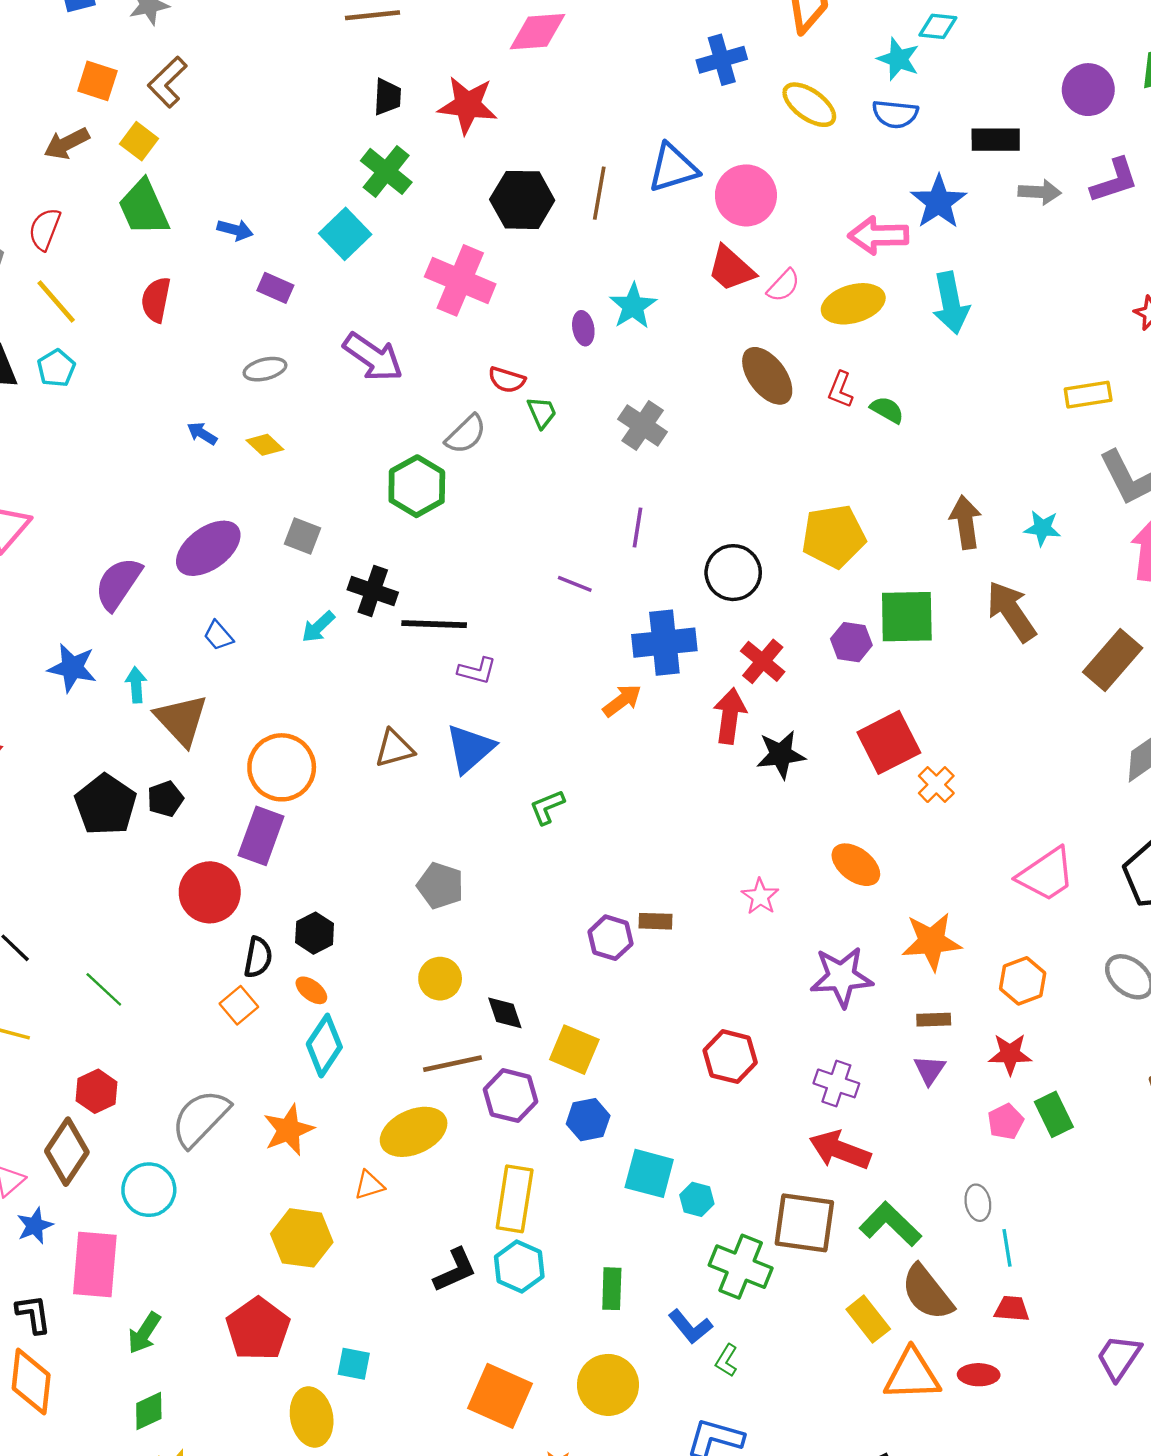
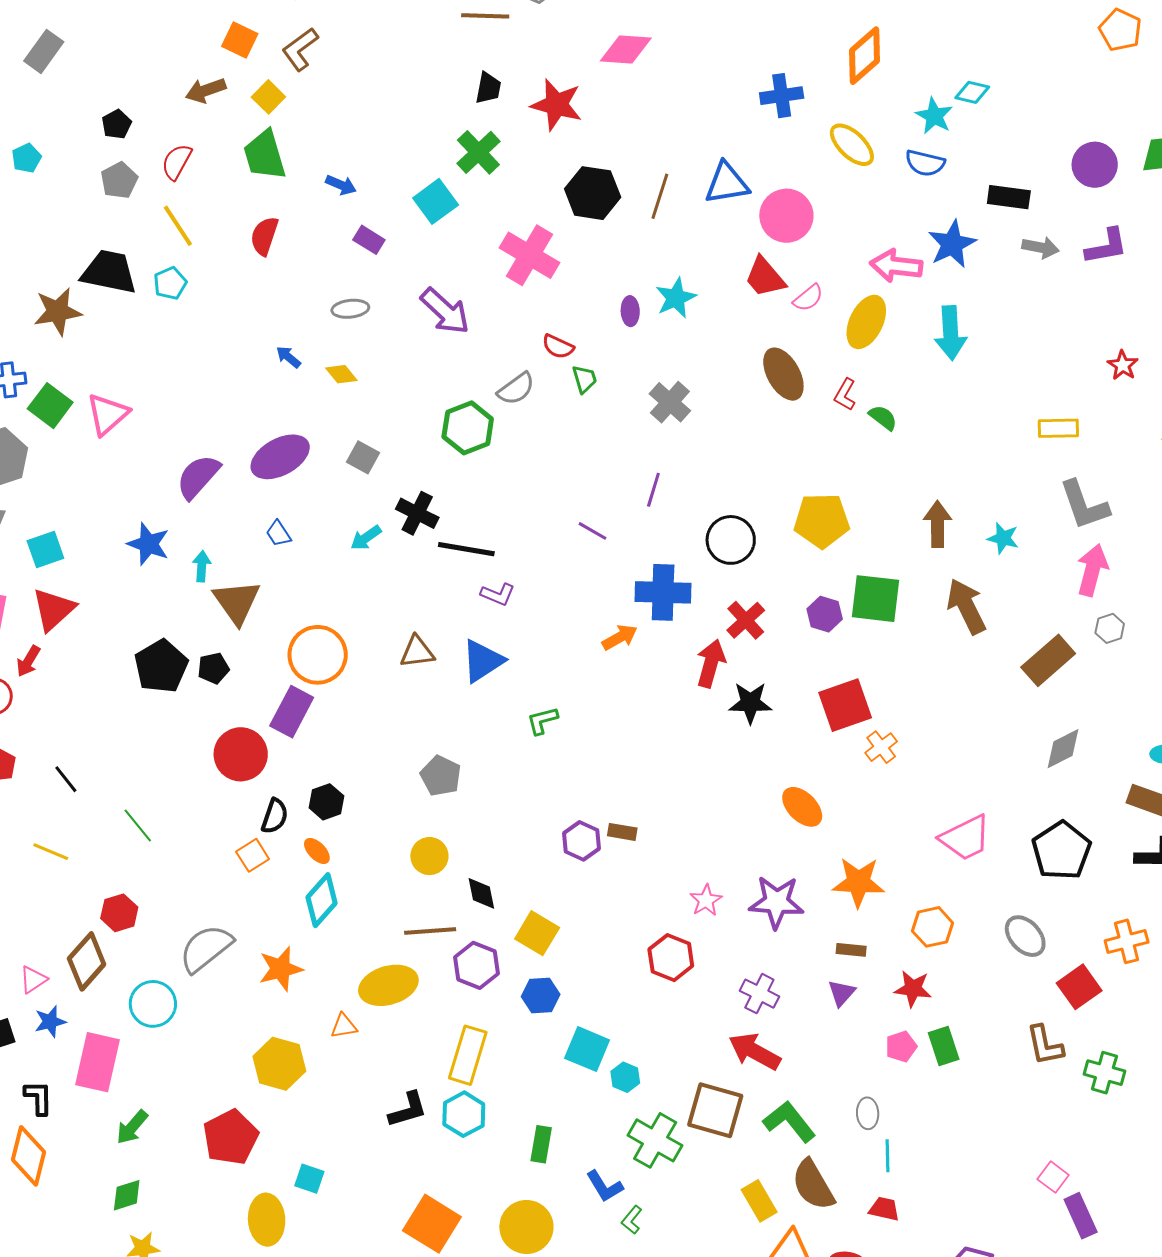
yellow ellipse: (853, 304) -> (866, 322), turned -56
pink star: (760, 896) -> (706, 900), moved

